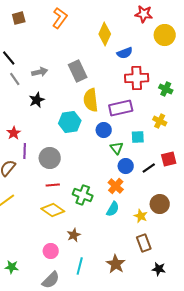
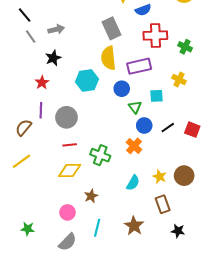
gray rectangle: (78, 71) -> (111, 28), moved
red star: (14, 133) -> (42, 83), moved
red square: (169, 159) -> (192, 130), moved, turned 35
brown circle: (160, 204) -> (184, 176), moved
cyan semicircle: (113, 209) -> (133, 183), moved
yellow diamond: (53, 210) -> (70, 170), turned -35

